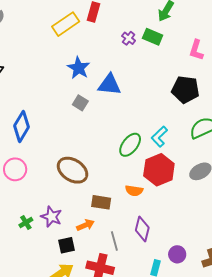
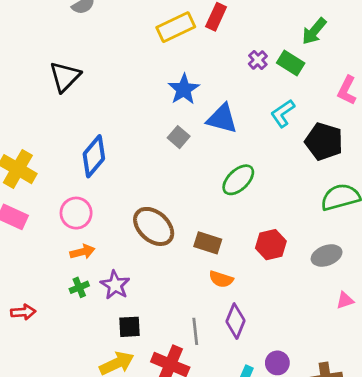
cyan L-shape: (159, 137) -> (283, 113), moved
green ellipse: (130, 145) -> (238, 180), moved
red hexagon: (159, 170) -> (271, 245), size x0.7
orange semicircle: (134, 191) -> (221, 279), moved
brown rectangle: (101, 202) -> (208, 243), moved
orange arrow: (86, 225) -> (82, 252), moved

